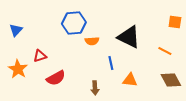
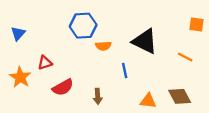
orange triangle: (130, 80) -> (148, 101), moved
brown diamond: (171, 80) -> (180, 96), moved
brown arrow: (95, 88) -> (98, 96), moved

